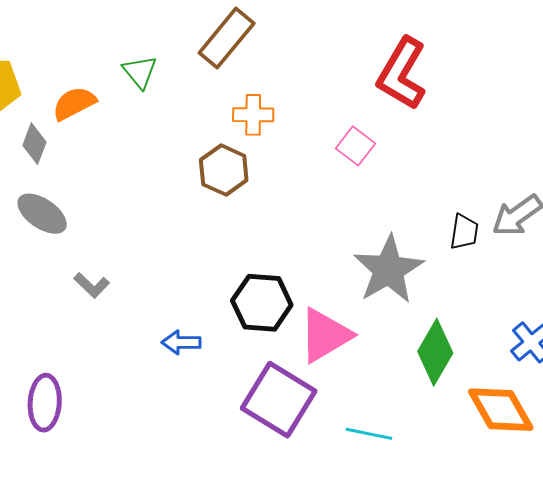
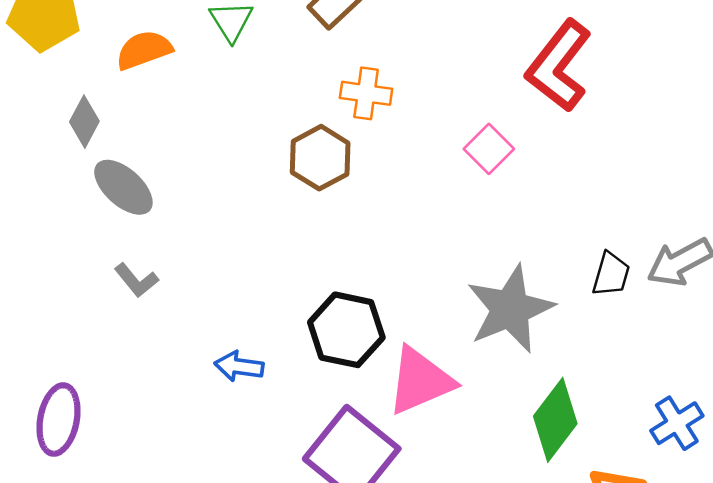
gray diamond: (34, 144) -> (84, 122), moved
gray ellipse: (42, 214) -> (123, 187), moved

